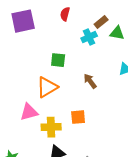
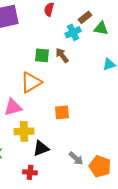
brown arrow: (90, 81) -> (62, 55), moved
yellow cross: (51, 127) -> (24, 131), moved

